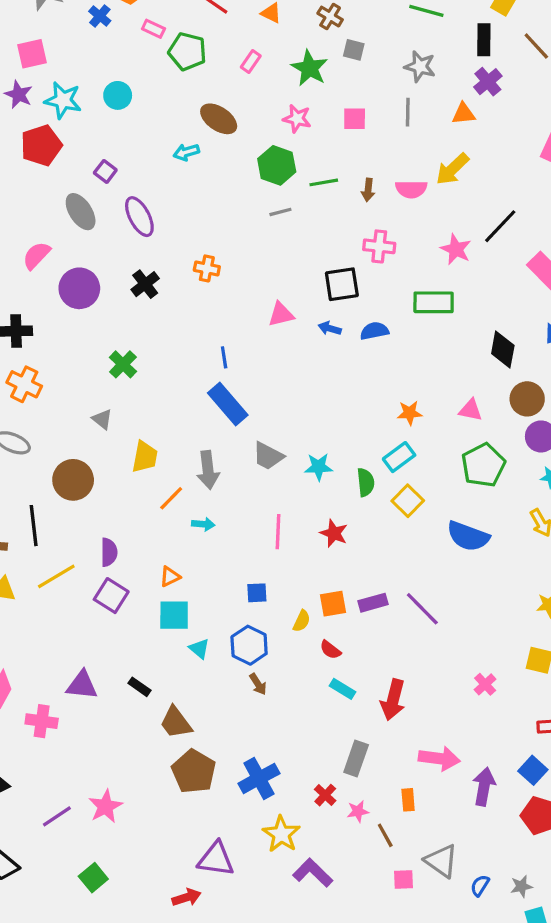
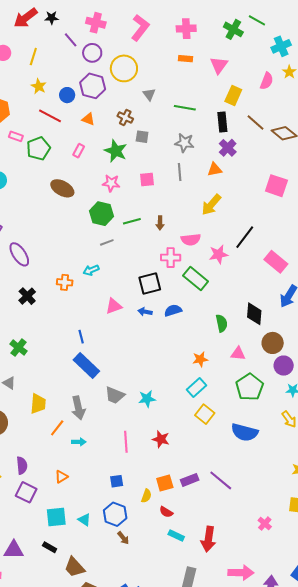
green pentagon: (187, 51) -> (38, 148), turned -30
cyan arrow: (186, 152) -> (91, 270), moved
pink semicircle: (411, 189) -> (191, 240), moved
pink star: (456, 249) -> (218, 254), turned -30
green rectangle: (434, 302) -> (196, 278), moved, turned 45
green semicircle: (366, 482) -> (222, 323), moved
cyan square: (174, 615) -> (56, 517), moved

